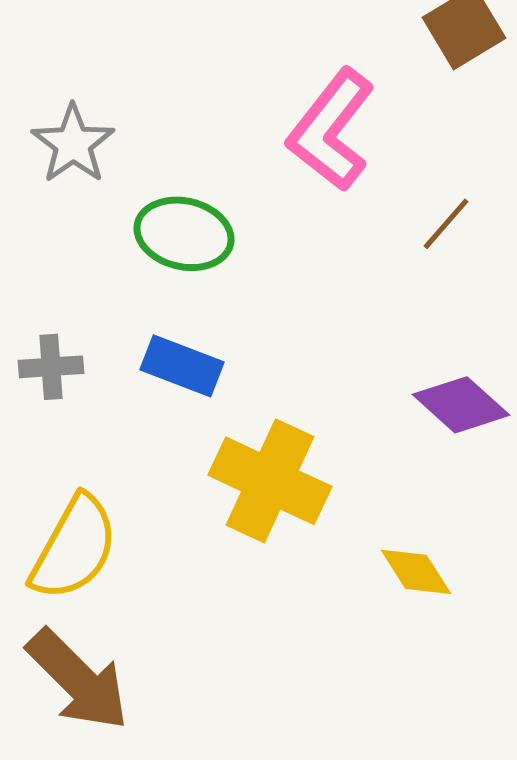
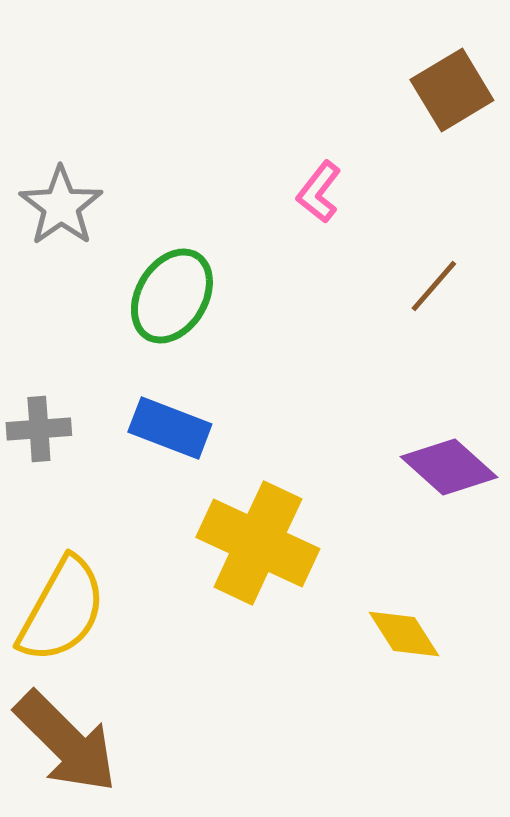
pink L-shape: (331, 130) -> (319, 192), size x0.5
green ellipse: (184, 234) -> (172, 296), turned -72

